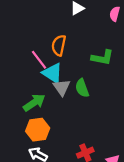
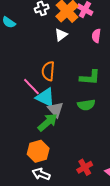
green semicircle: (82, 88) -> (86, 105), moved, turned -72
green arrow: (34, 103) -> (48, 122), moved

